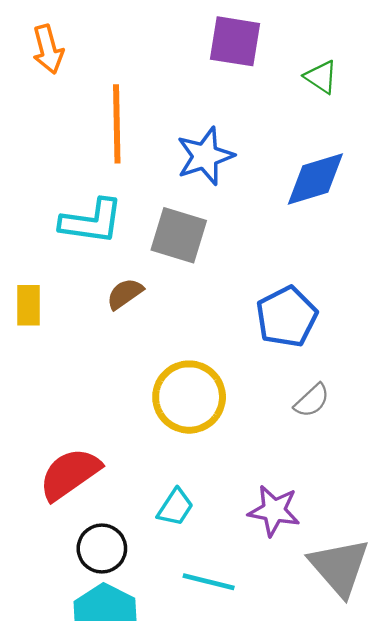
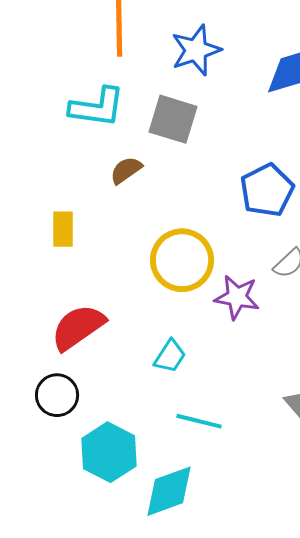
yellow rectangle: (28, 305) -> (63, 229), moved
purple star: (274, 511) -> (237, 297), moved
black circle: (102, 549) -> (57, 395), moved

